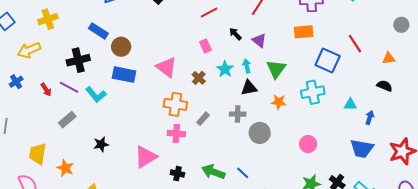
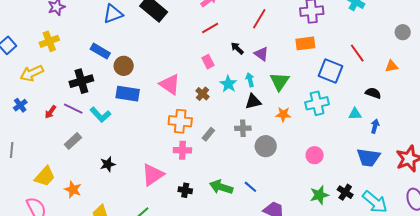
black semicircle: (385, 86) -> (373, 93), moved
red arrow: (46, 90) -> (51, 112), turned 72
yellow trapezoid: (38, 154) -> (45, 176), turned -145

